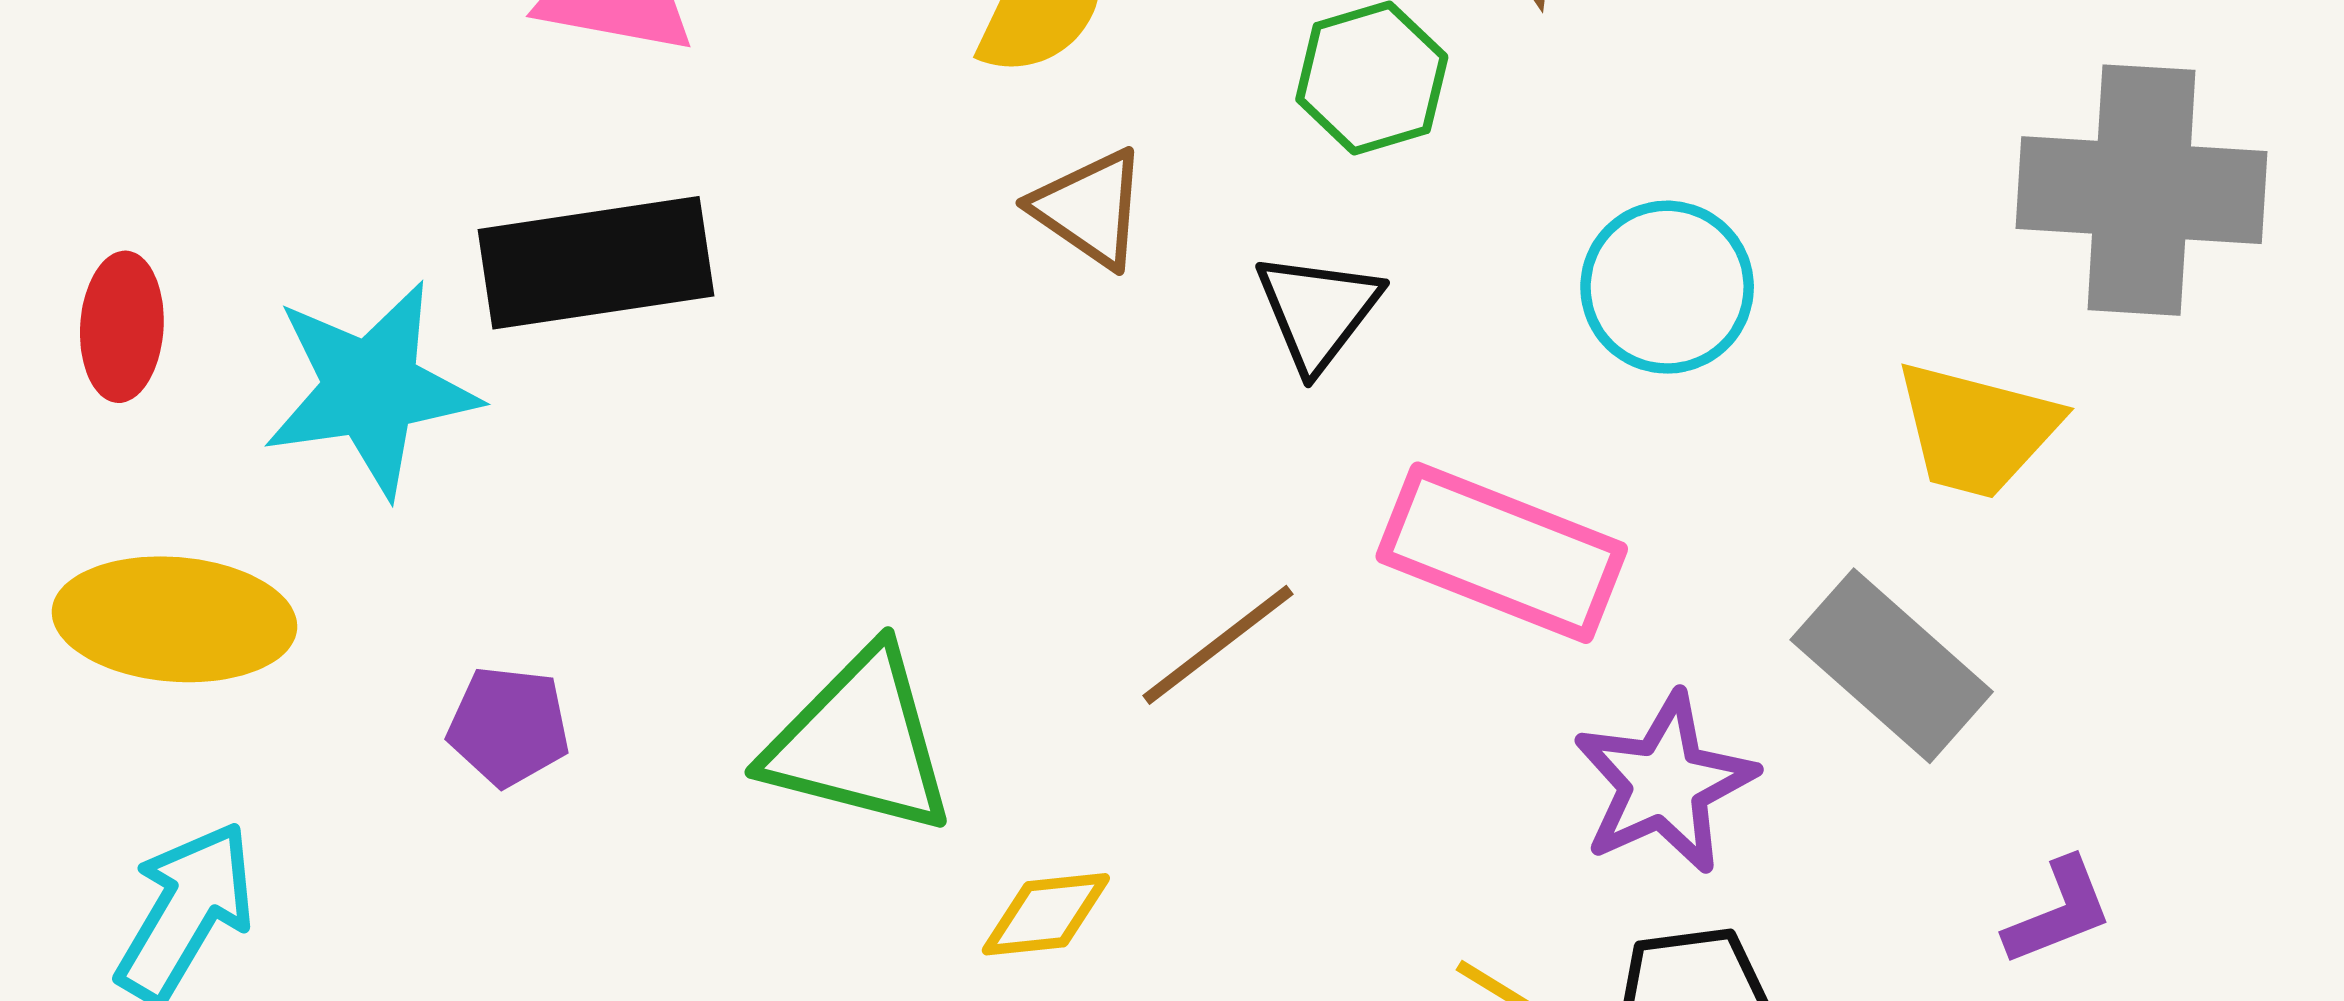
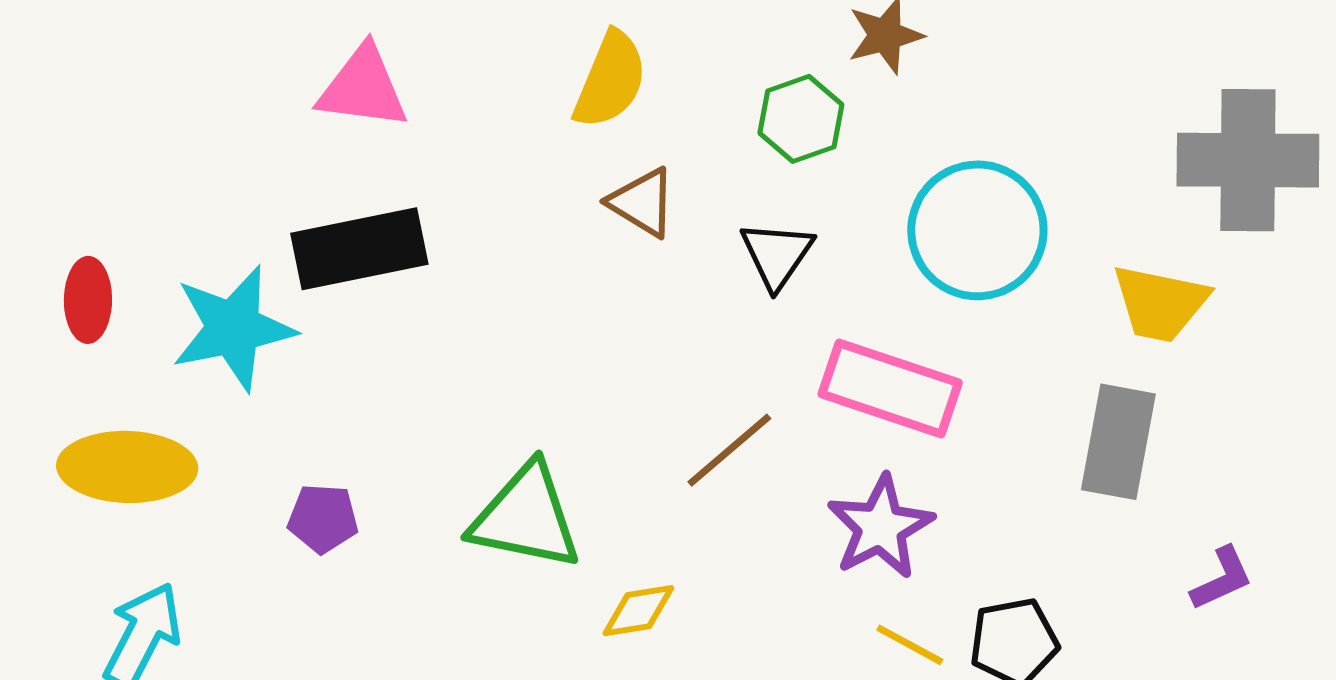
cyan circle: (1667, 287) -> (977, 230), size x1.4
gray rectangle: (1892, 666) -> (1118, 442), turned 62
purple star: (1664, 783) -> (880, 527), moved

